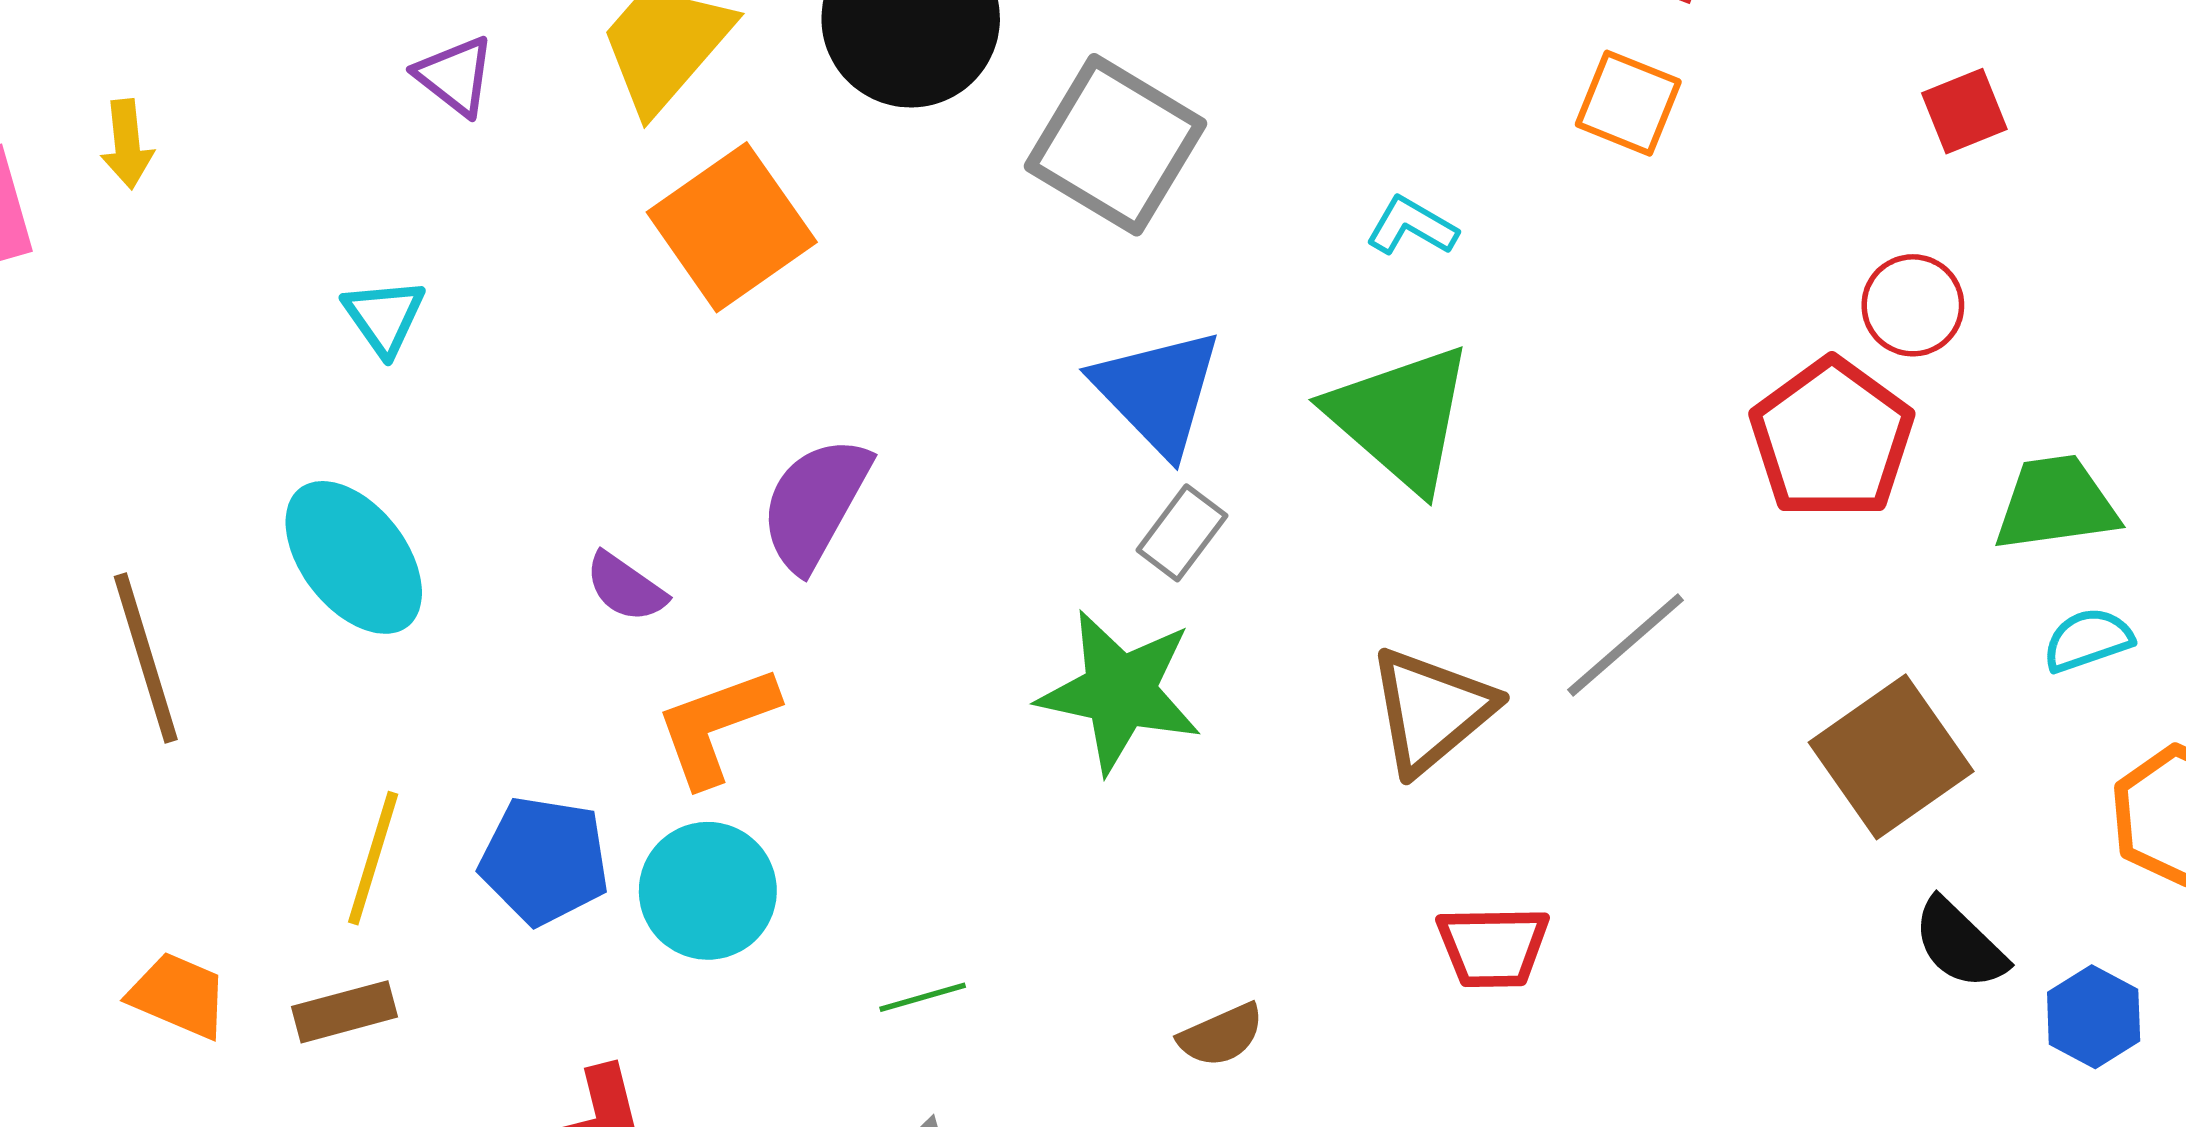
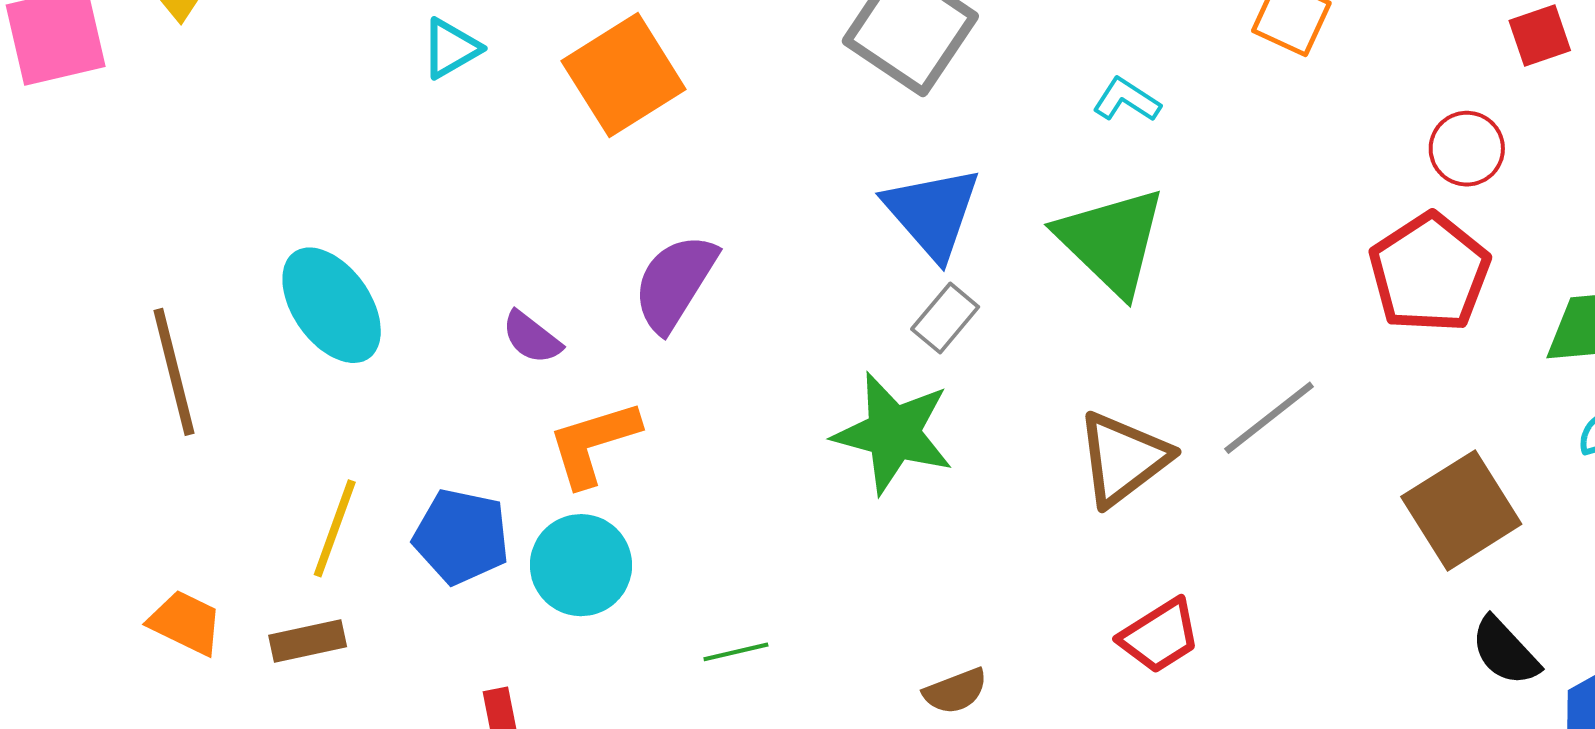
red circle: (1913, 305) -> (1467, 149), moved
cyan triangle: (384, 317) -> (451, 48), moved, turned 32
red trapezoid: (1493, 947) -> (1160, 636), turned -34

